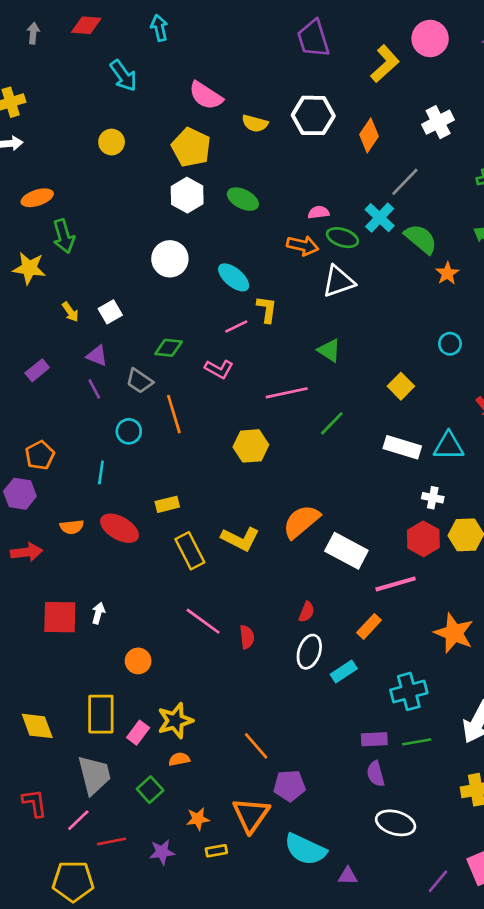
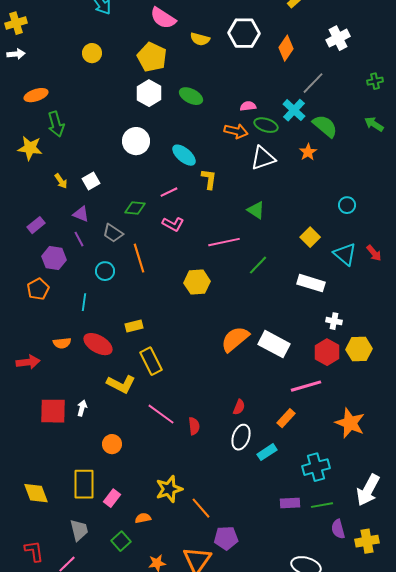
orange star: (447, 273) -> (308, 152), moved
pink line: (236, 326) -> (169, 192), moved
cyan triangle: (449, 446) -> (345, 254), moved, turned 40
purple hexagon: (20, 494) -> (54, 258), moved
yellow L-shape: (240, 539) -> (121, 384), moved
white rectangle: (346, 551) -> (274, 344), moved
yellow star: (175, 721) -> (169, 489), moved
purple semicircle: (376, 774) -> (338, 529), moved
gray trapezoid: (94, 775) -> (79, 530), size x0.7

